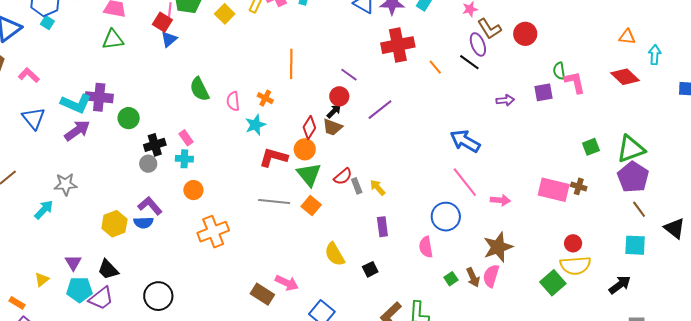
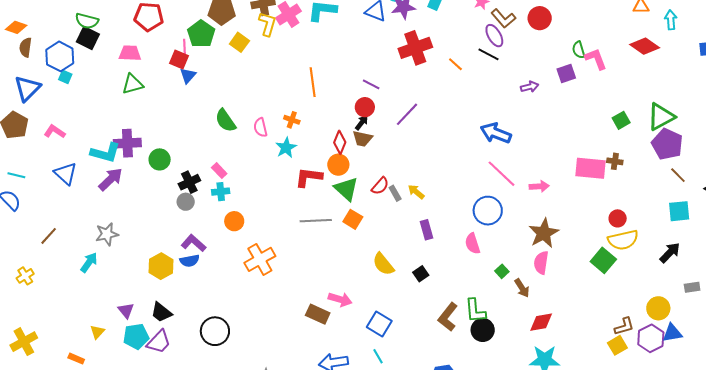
brown arrow: (473, 277) -> (522, 288), moved

